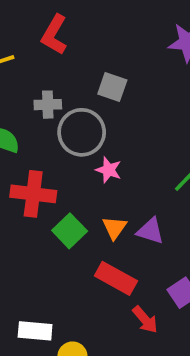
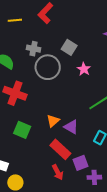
pink star: (109, 170) -> (84, 69), moved
green square: (70, 231) -> (22, 130), moved, turned -36
red rectangle: (116, 278) -> (60, 149), moved

